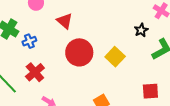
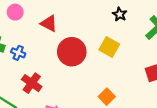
black star: (141, 30) -> (120, 14), moved
blue cross: (29, 41) -> (18, 53), turned -32

